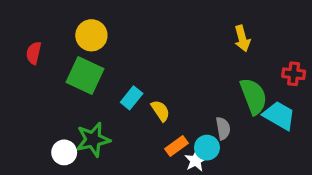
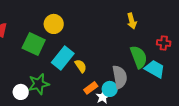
yellow circle: (91, 35) -> (54, 24), moved
cyan rectangle: (132, 98) -> (63, 58), size x1.6
gray semicircle: (223, 128) -> (120, 77), size x1.6

